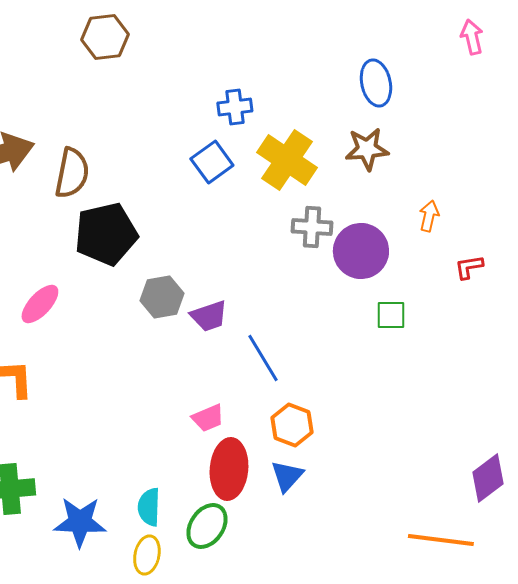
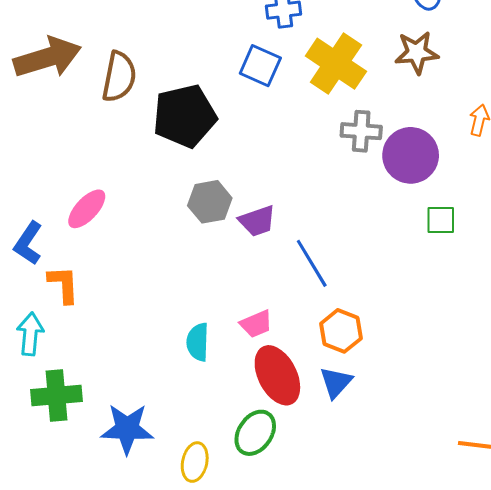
blue square: (212, 162) -> (260, 66), turned -30
black pentagon: (106, 234) -> (185, 116), moved
red ellipse: (229, 469) -> (277, 375), turned -32
cyan semicircle: (149, 507) -> (198, 342), moved

